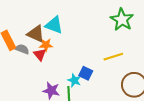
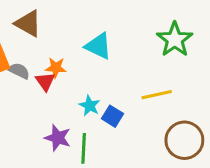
cyan triangle: (54, 25) -> (98, 46), moved
brown triangle: (36, 34) -> (28, 23), moved
cyan star: (74, 80) -> (90, 106), moved

